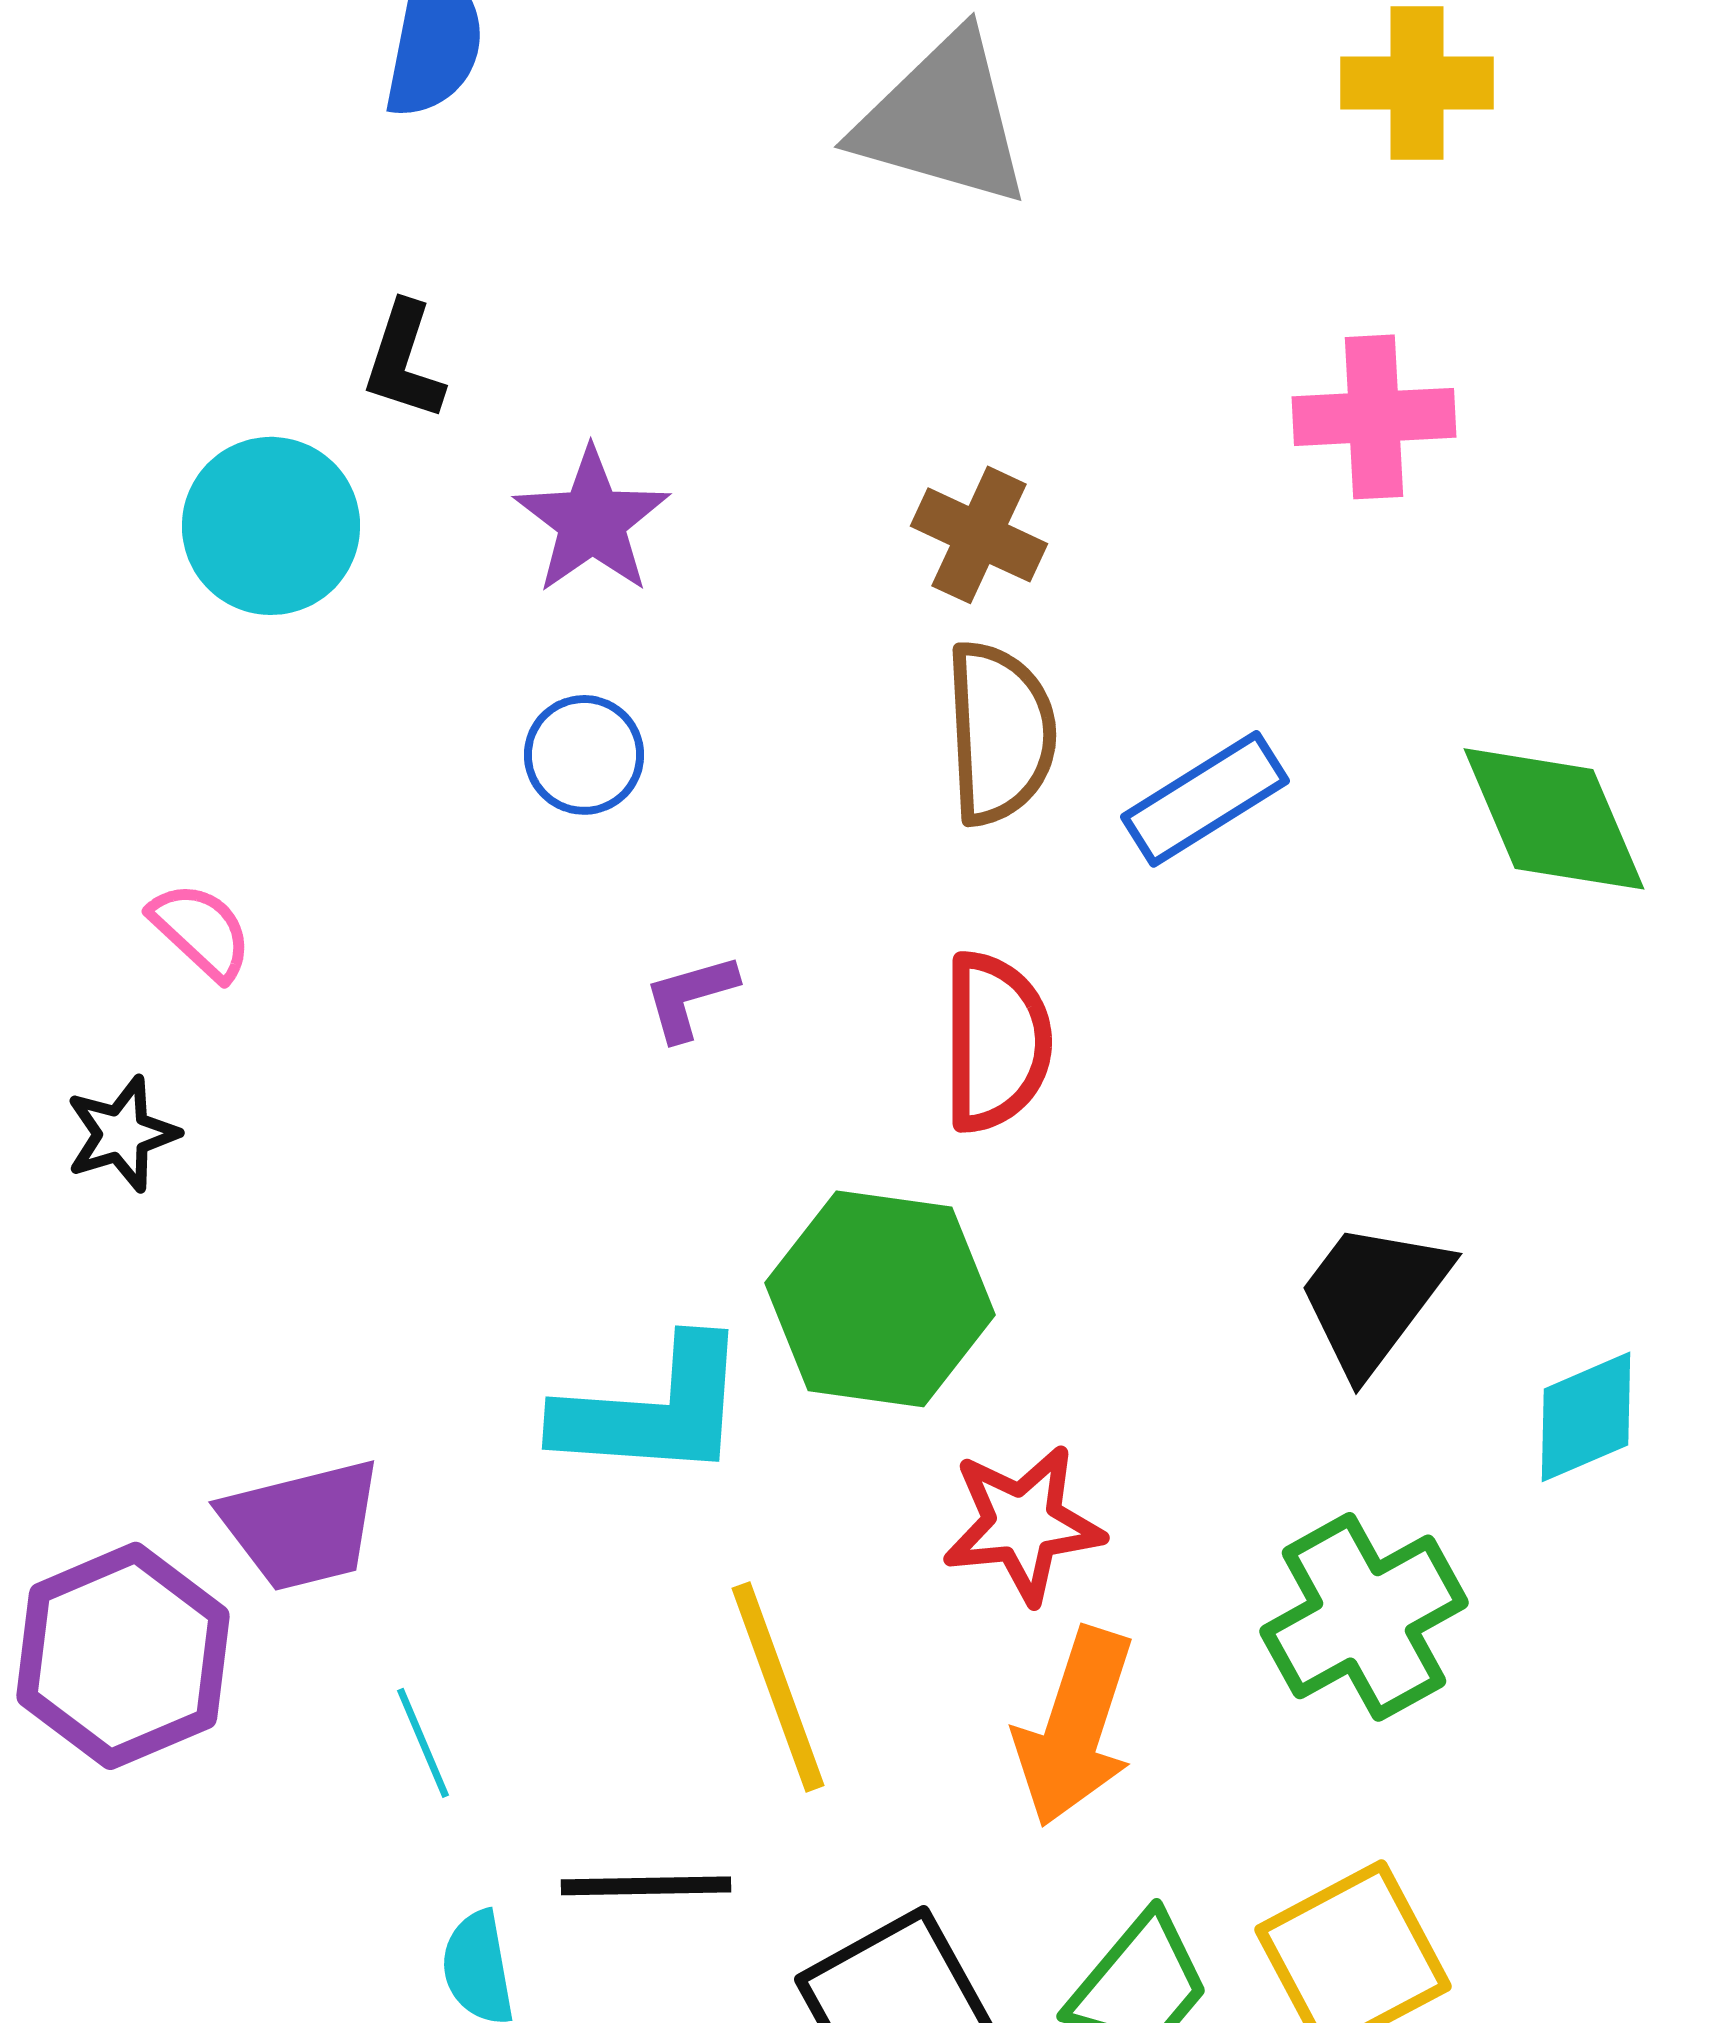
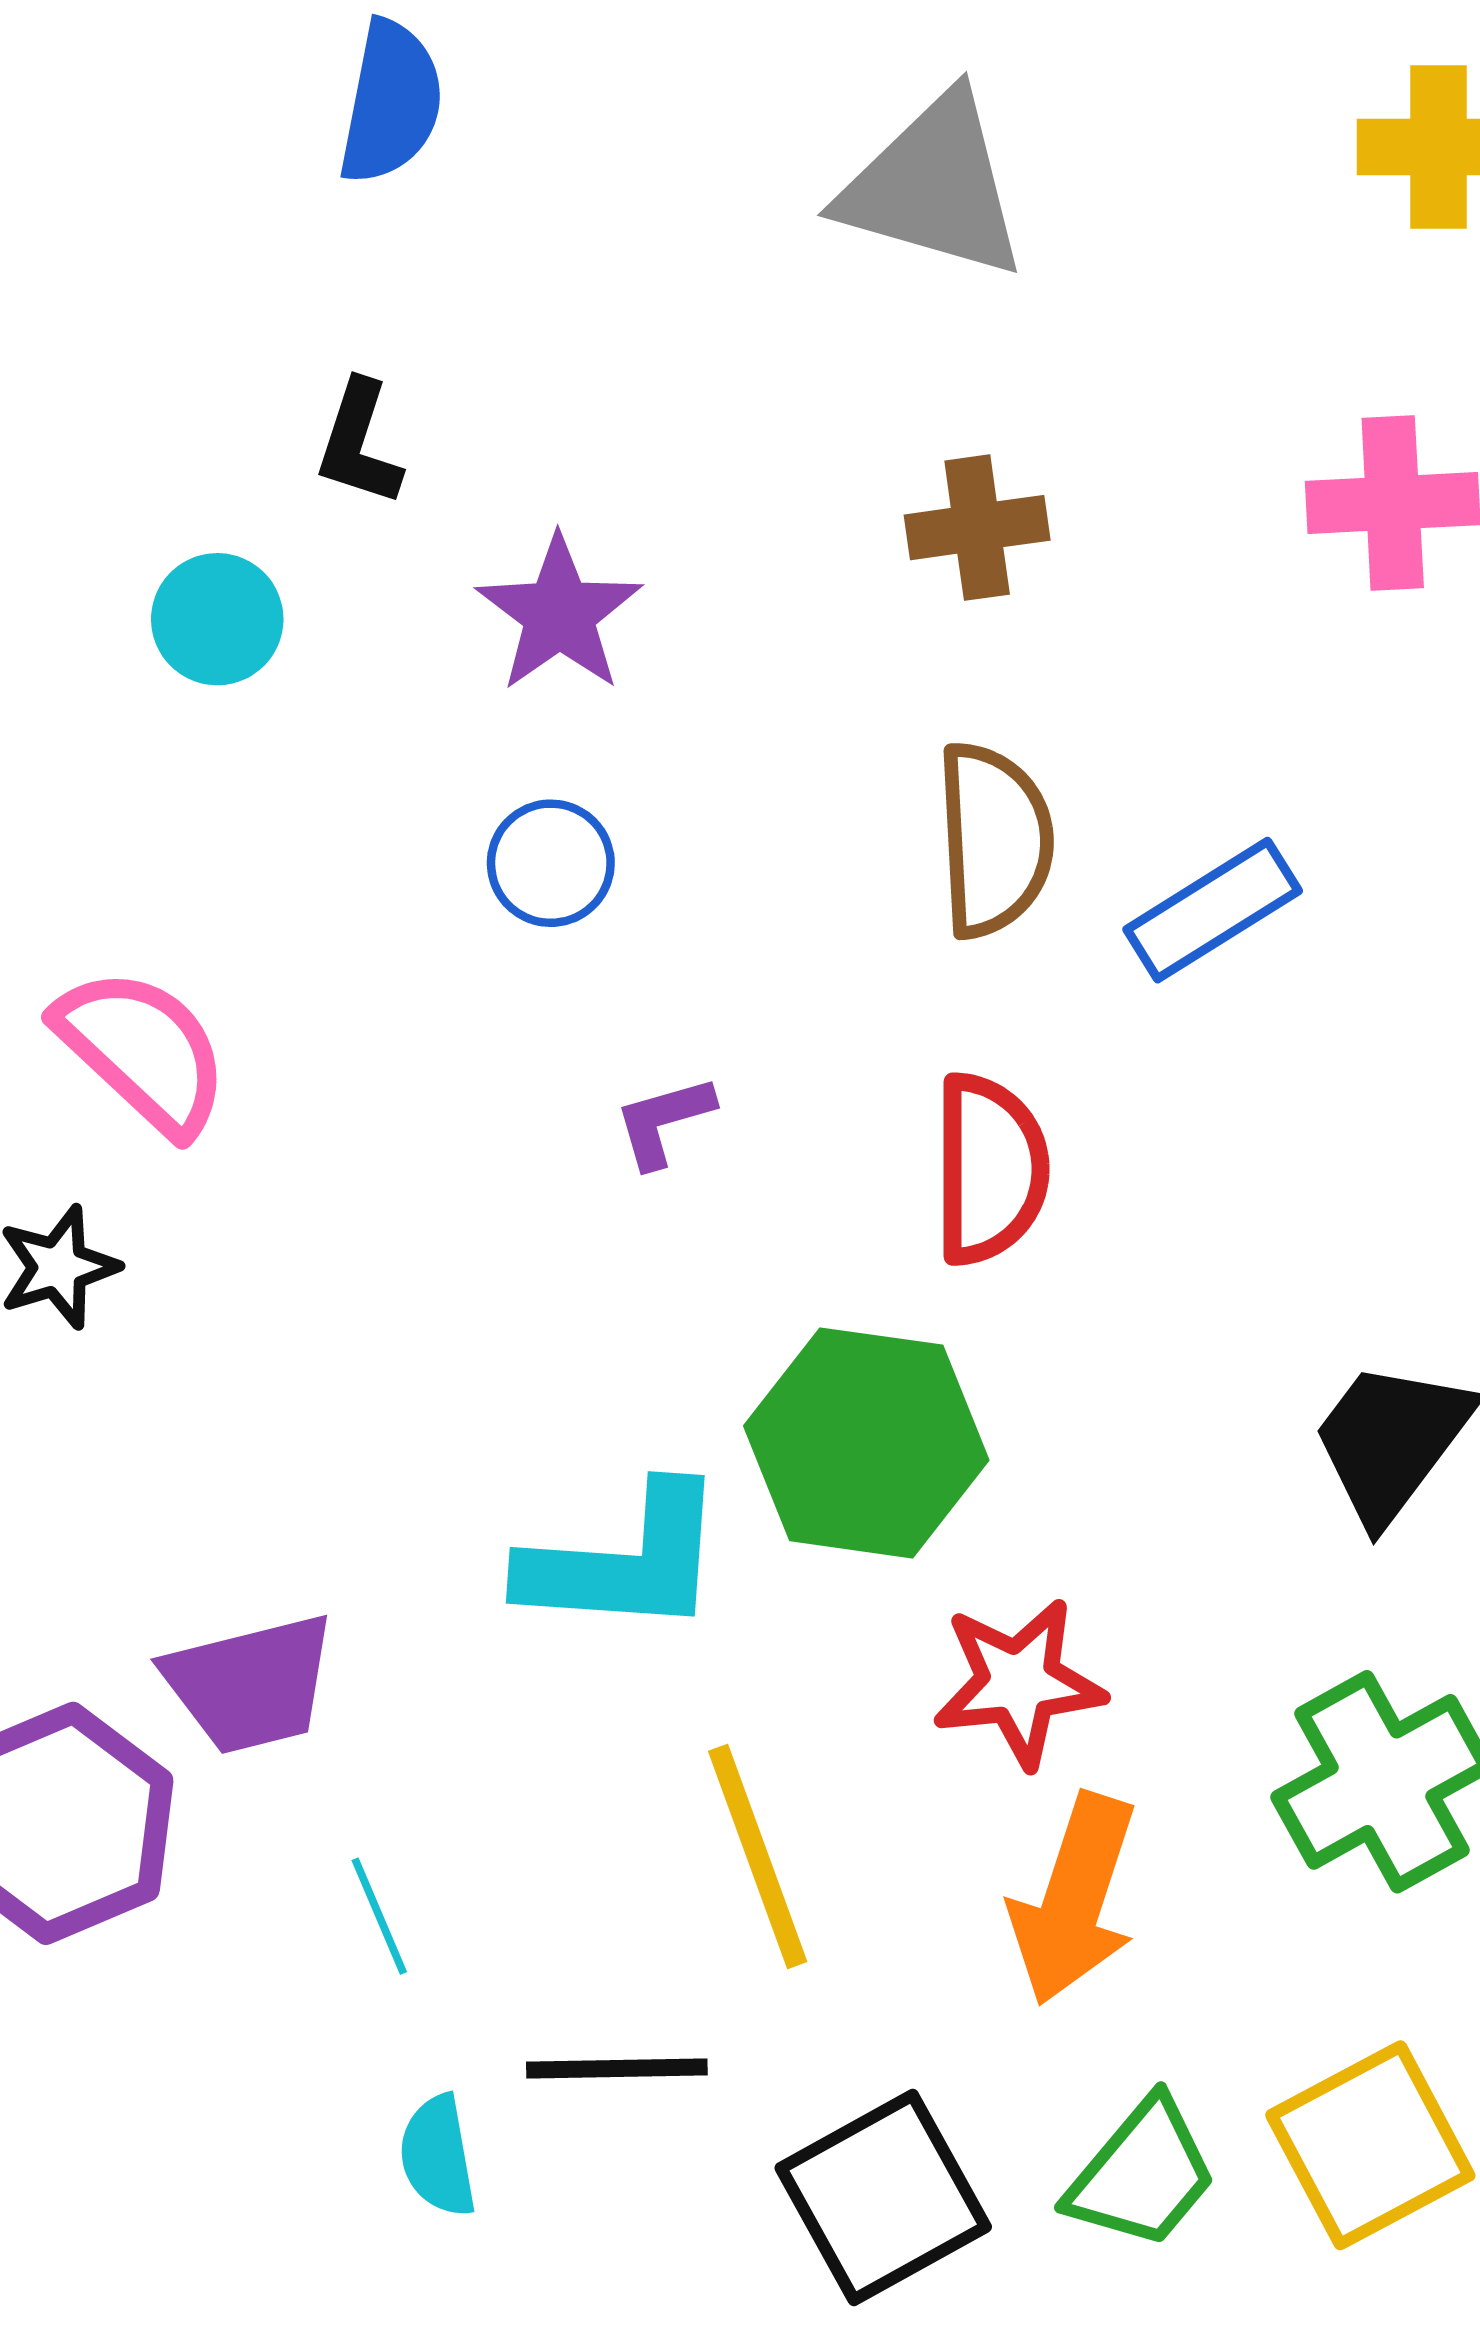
cyan circle: (271, 526) -> (217, 619), size x0.7
brown cross: (979, 535) -> (977, 528), moved, turned -33
pink semicircle: (201, 931) -> (143, 1051), size x1.6

